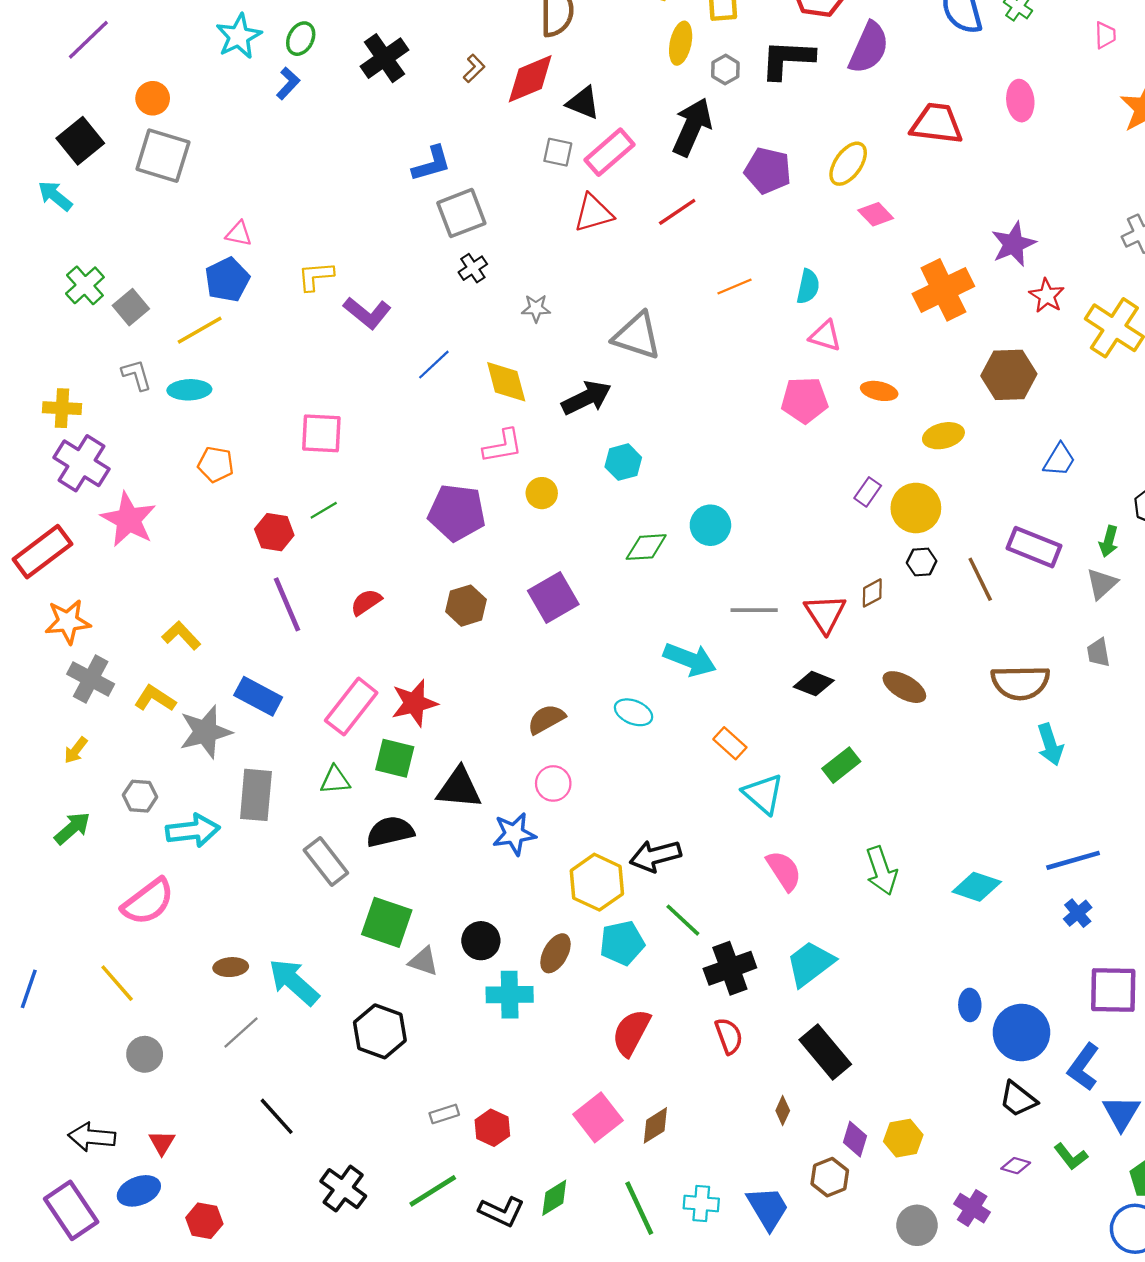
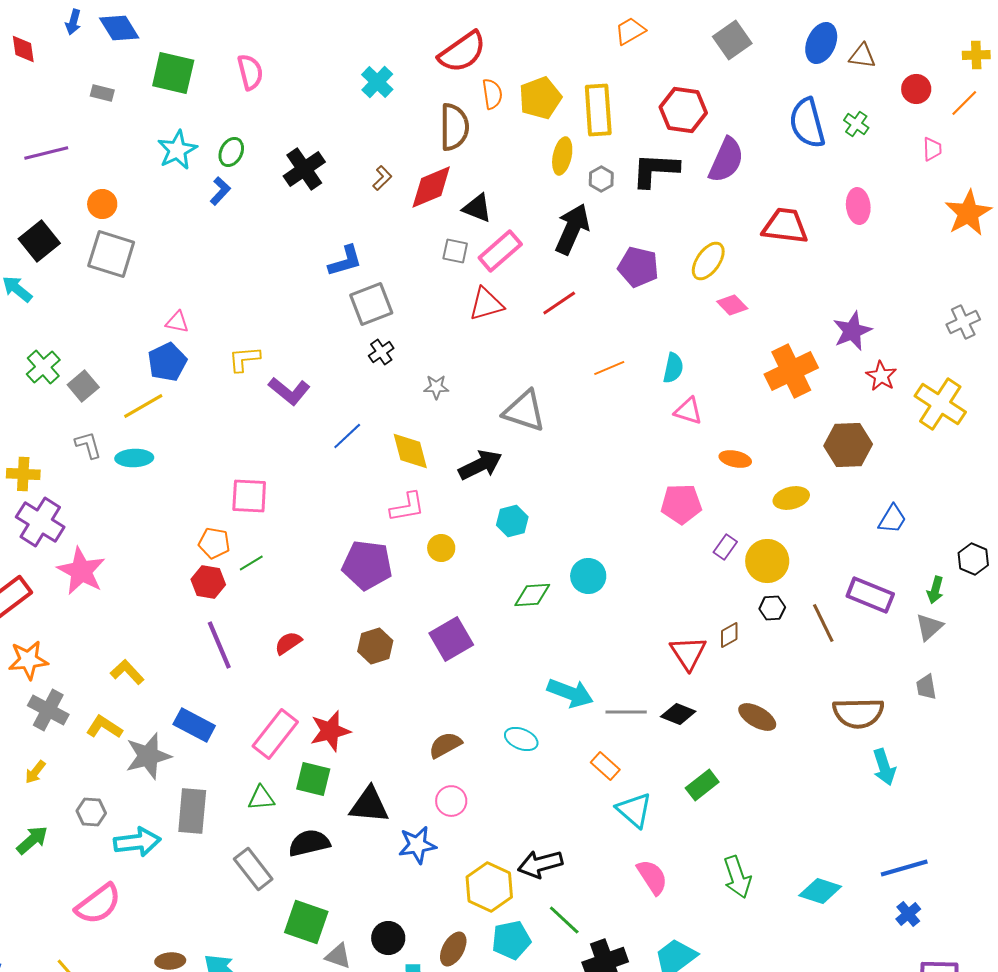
purple line: (88, 40) -> (46, 153), turned 30
pink pentagon: (805, 400) -> (681, 504), moved
orange pentagon: (216, 464) -> (214, 543), moved
gray line: (754, 610) -> (626, 712), moved

